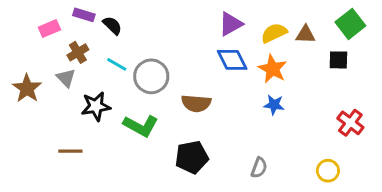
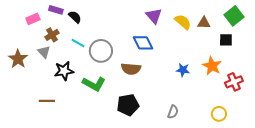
purple triangle: (231, 24) -> (154, 16), turned -42
yellow semicircle: (274, 33) -> (183, 22), turned 66
blue diamond: (232, 60) -> (143, 43), moved
orange star: (273, 69) -> (212, 66), moved
red cross: (350, 123) -> (234, 82), turned 30

